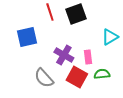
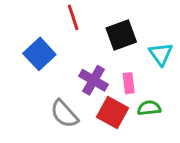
black square: (76, 14) -> (121, 35), moved
blue square: (27, 37) -> (39, 54), turned -30
cyan triangle: (110, 37) -> (161, 54), turned -36

